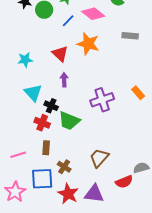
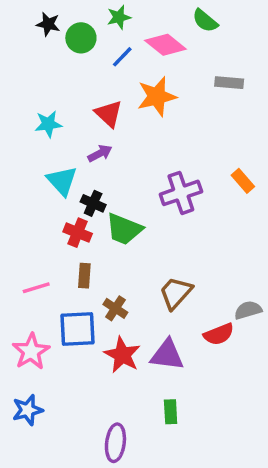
orange star: (88, 44) -> (157, 96), turned -30
purple arrow: (64, 80) -> (100, 153), moved, turned 64

